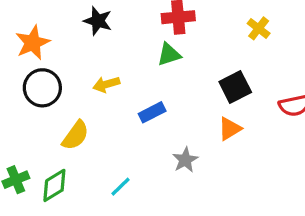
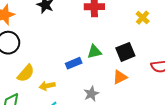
green triangle: (169, 54) -> (94, 52), moved
yellow arrow: (106, 84) -> (47, 86), moved

